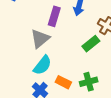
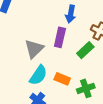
purple rectangle: (54, 16) -> (60, 37), moved
orange rectangle: (63, 82) -> (62, 79), moved

